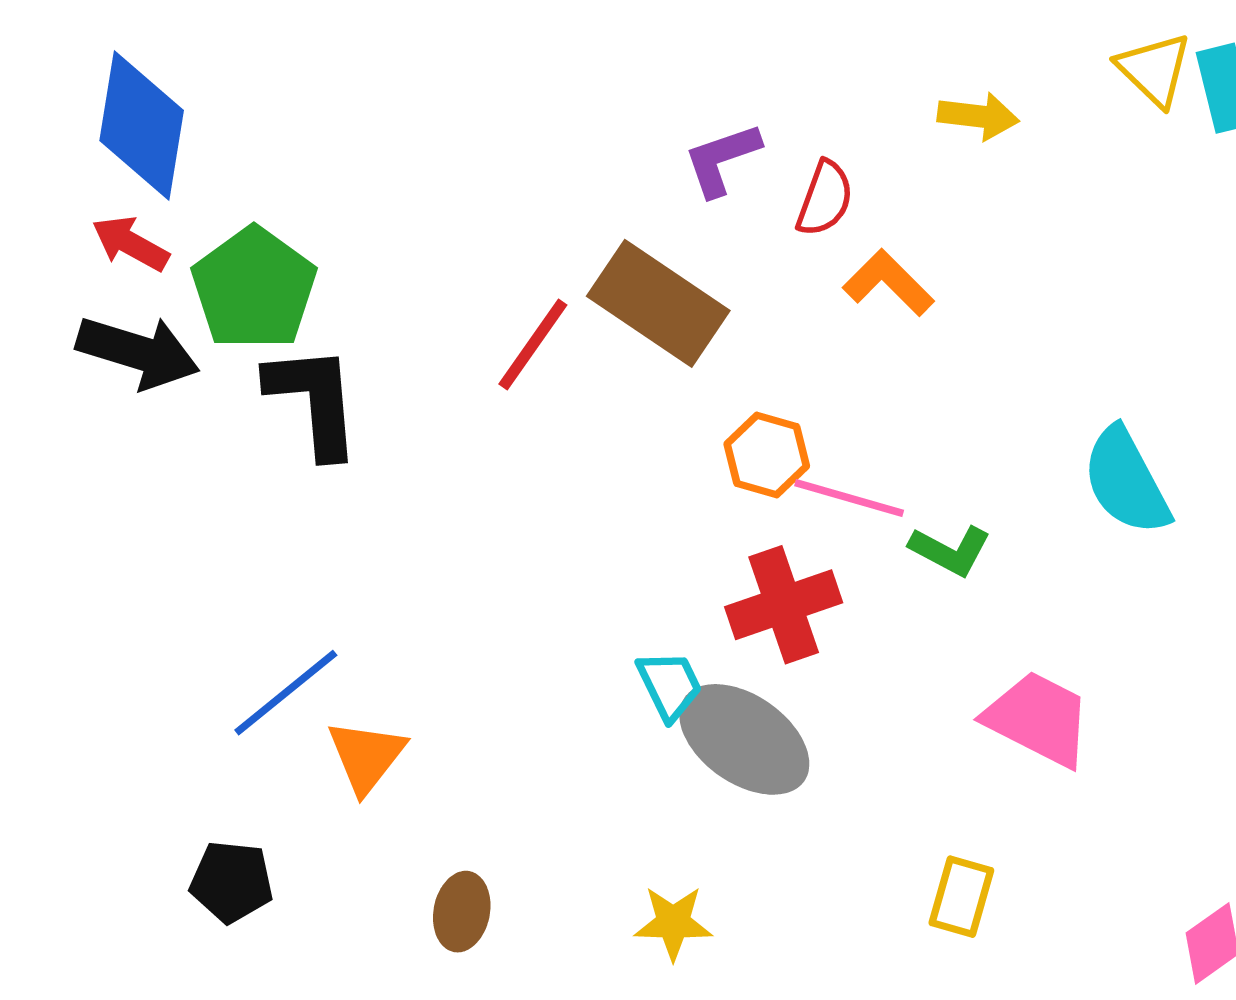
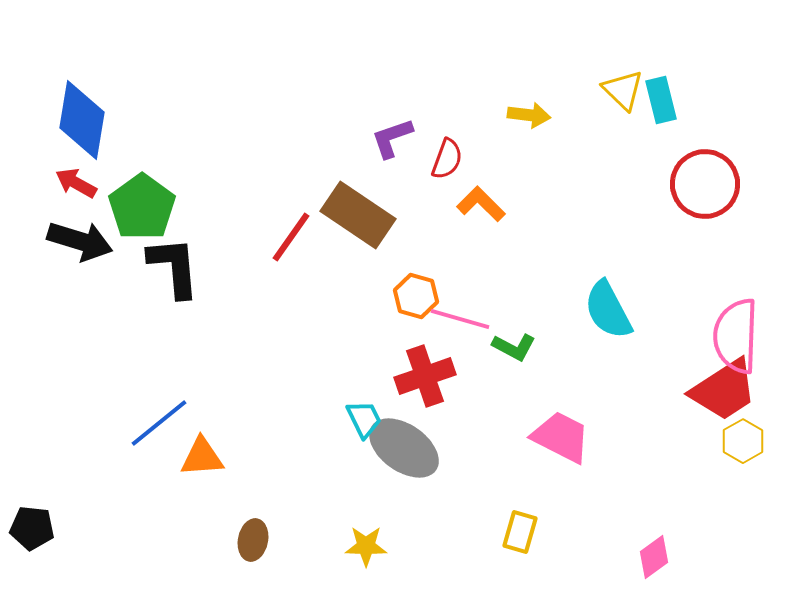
orange triangle: (366, 756) -> (202, 457), turned 48
black pentagon: (232, 882) -> (32, 528), moved

